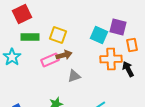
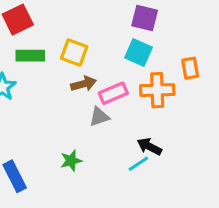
purple square: (118, 27) -> (145, 18), moved
pink rectangle: (50, 60) -> (113, 93), moved
black arrow: (128, 69) -> (149, 147), moved, turned -35

